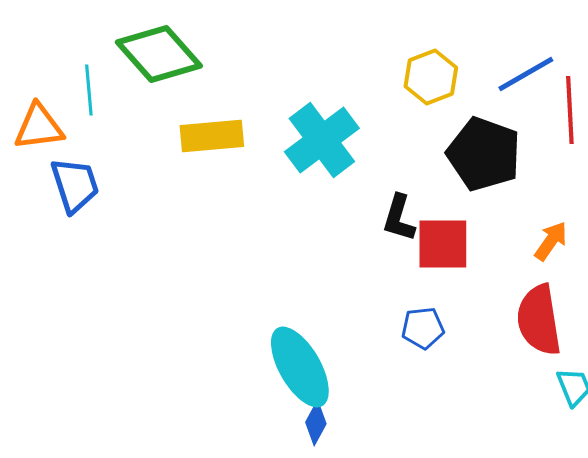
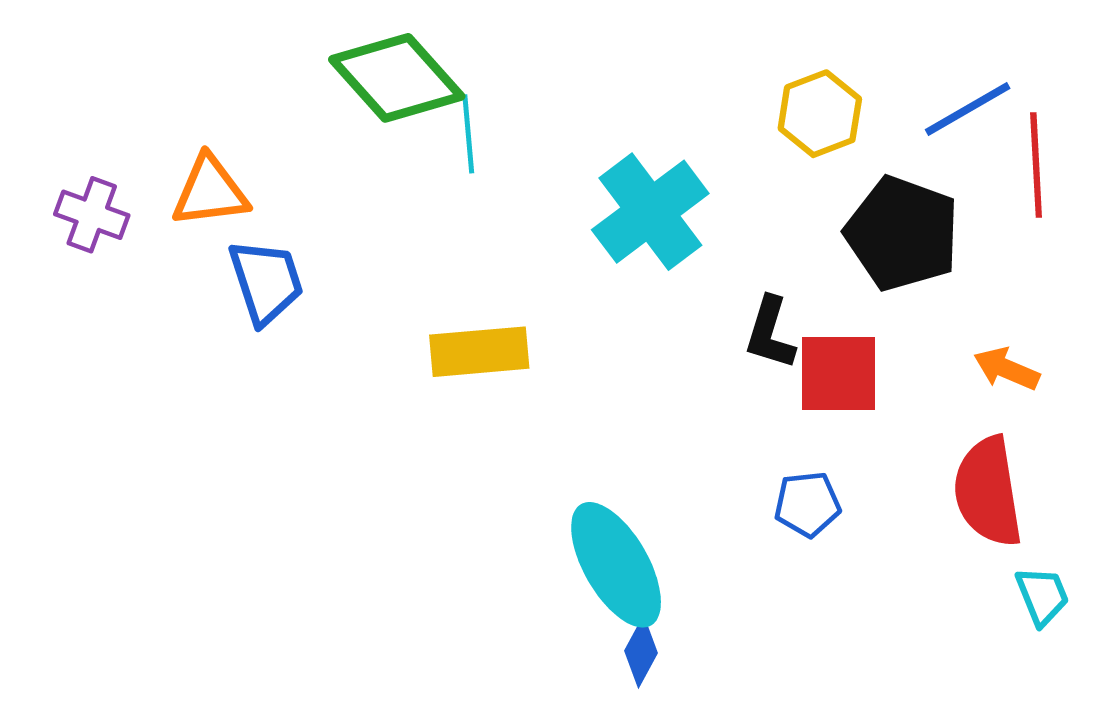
cyan line: (89, 90) -> (468, 134), moved
yellow rectangle: (212, 136) -> (479, 352), moved
orange arrow: (551, 241) -> (1007, 369), turned -102

